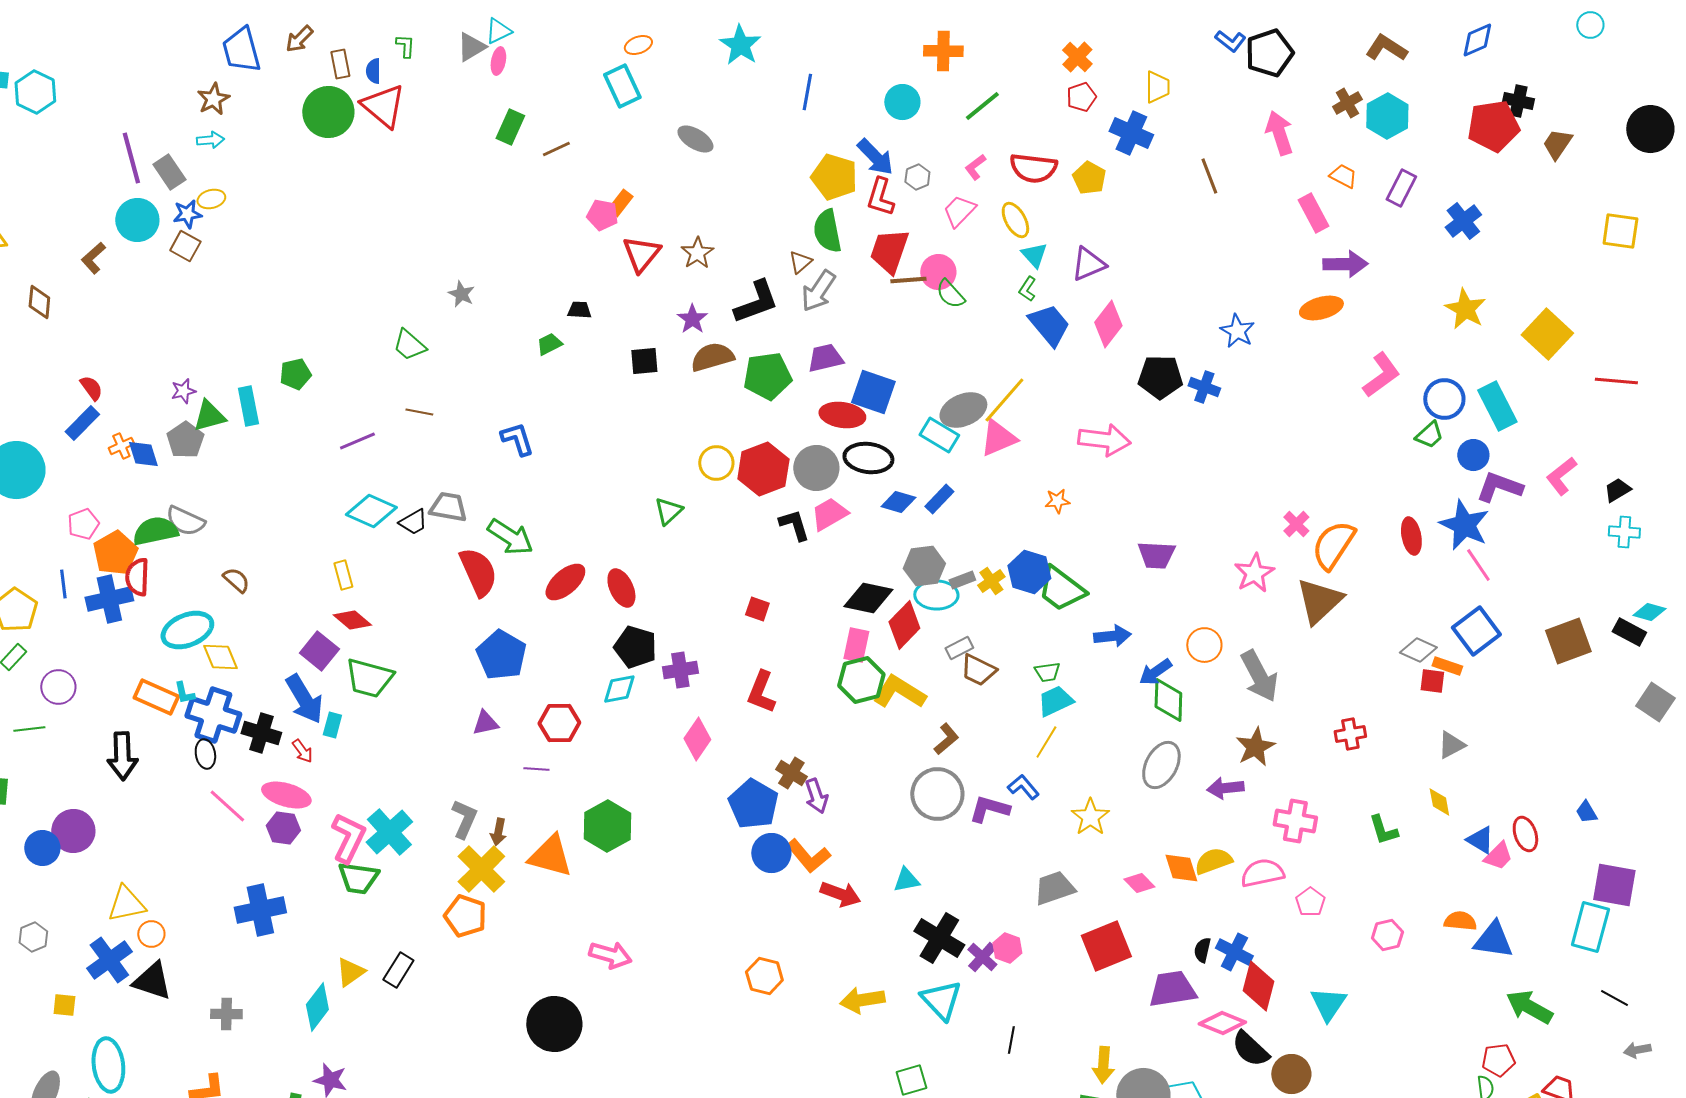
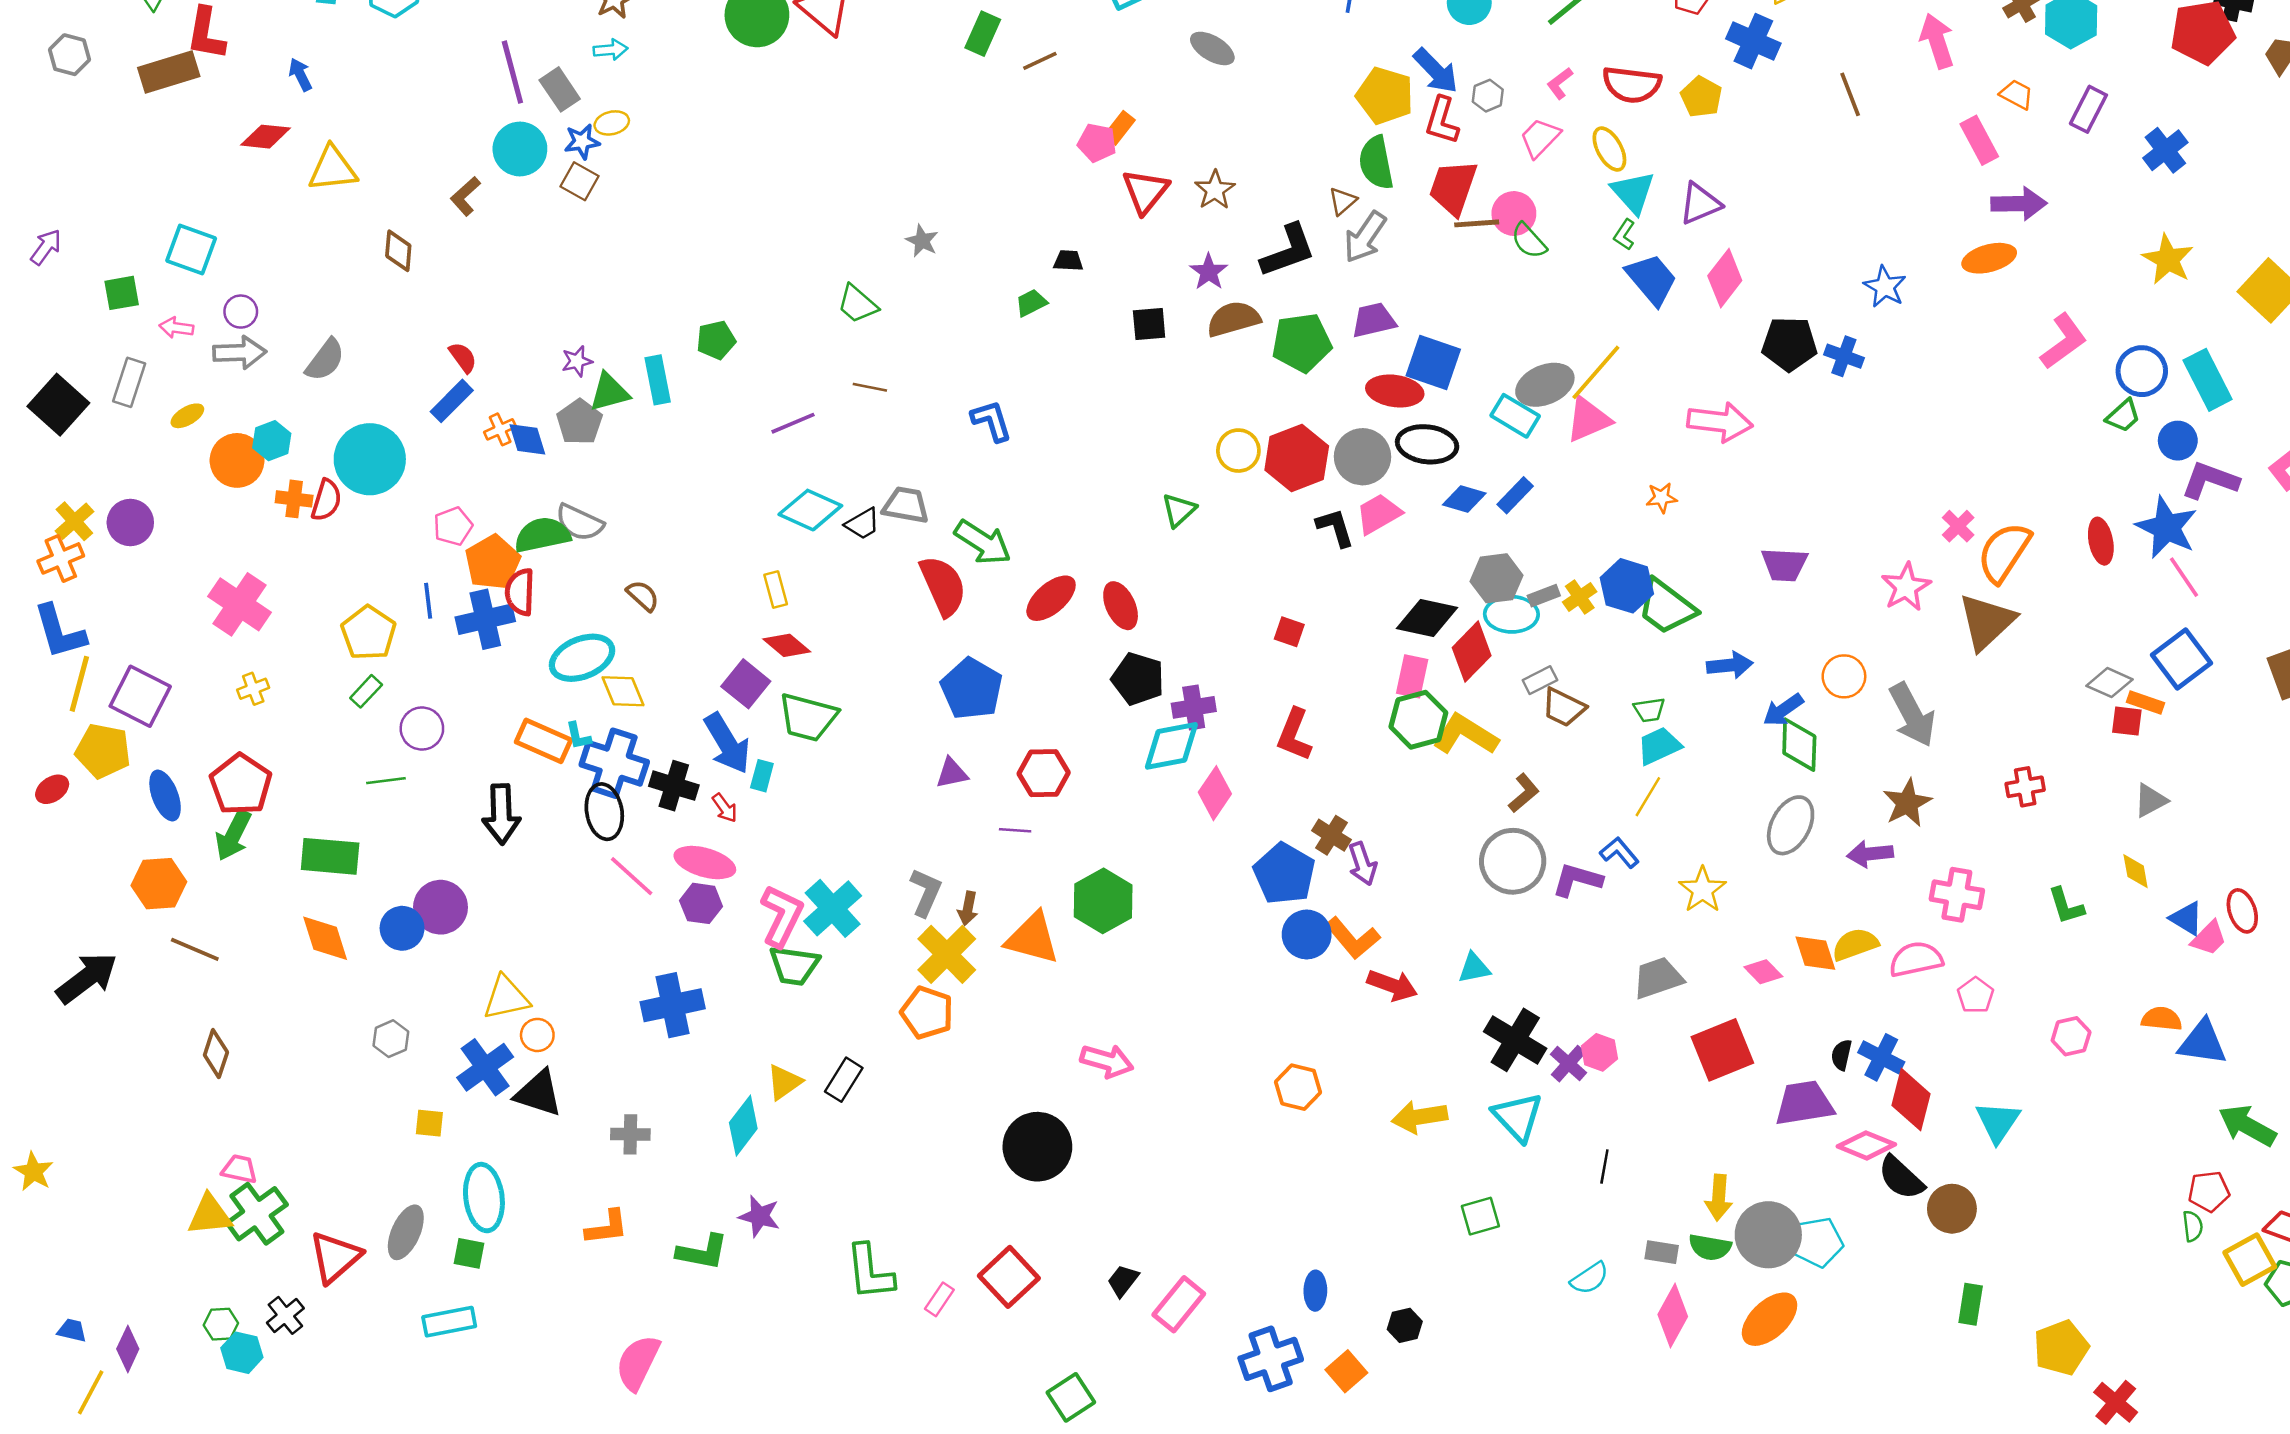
cyan triangle: (1034, 255) -> (1633, 192), size x1.4
cyan diamond: (619, 689) -> (1171, 746), moved, size x1.4
black ellipse: (205, 754) -> (604, 812), size x1.5

